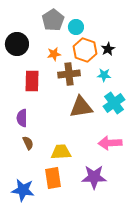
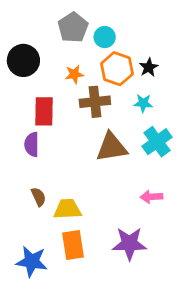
purple semicircle: (22, 118) -> (32, 144), moved
pink arrow: (110, 143) -> (151, 197), size x0.7
yellow trapezoid: (61, 152) -> (67, 209), moved

